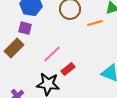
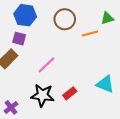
red rectangle: (68, 69) -> (70, 93), moved

